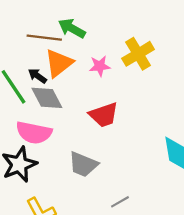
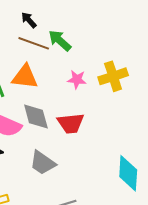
orange triangle: (59, 63) -> (25, 77), moved, turned 32
black arrow: (37, 76) -> (29, 20), moved
gray diamond: (47, 98) -> (36, 116), moved

